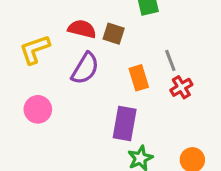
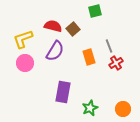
brown square: (114, 34) -> (73, 29), turned 32
pink circle: (38, 109) -> (25, 63), moved
purple rectangle: (125, 124) -> (63, 92), moved

